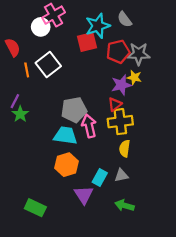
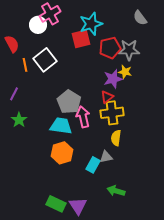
gray semicircle: (125, 19) -> (140, 18), moved
gray pentagon: (74, 110) -> (69, 102), turned -30
green star: (20, 114) -> (19, 120), moved
gray triangle: (121, 175) -> (106, 157), moved
purple triangle: (84, 195) -> (78, 206), moved
green rectangle: (35, 208) -> (56, 204), moved

